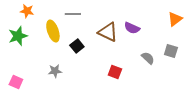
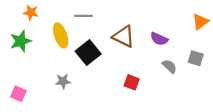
purple semicircle: (132, 28) -> (159, 39), moved
black square: (77, 46) -> (88, 53), size x1.5

